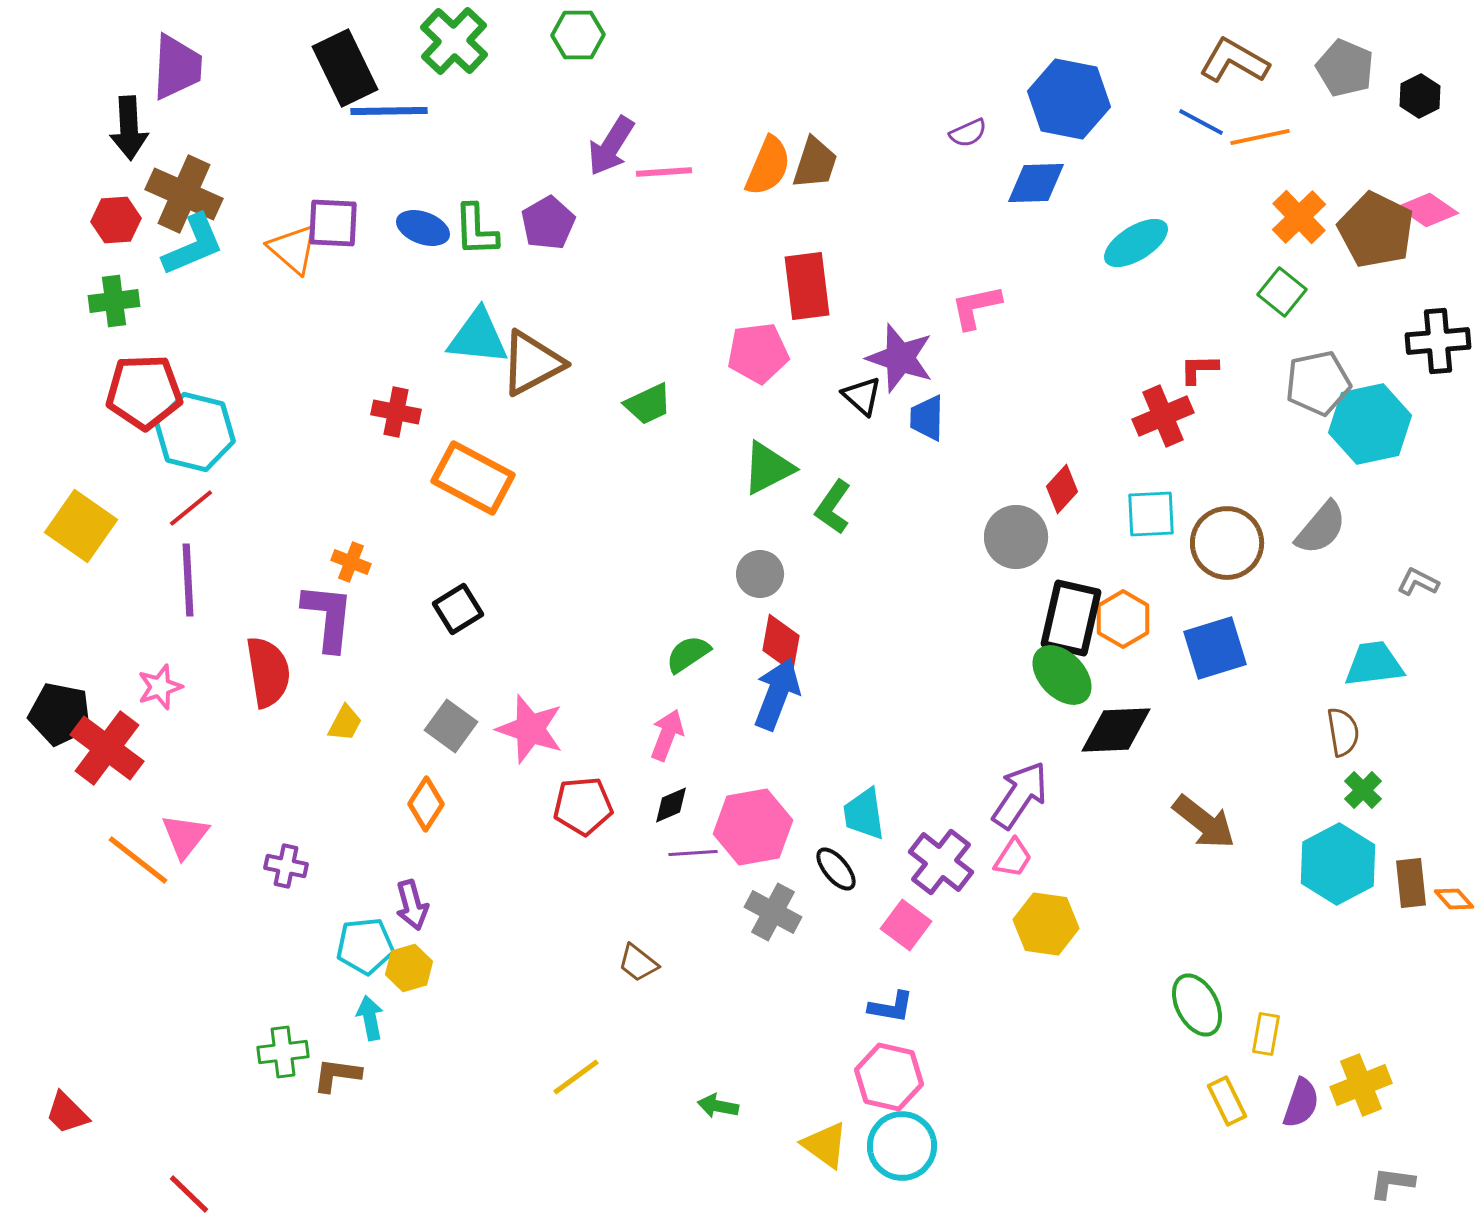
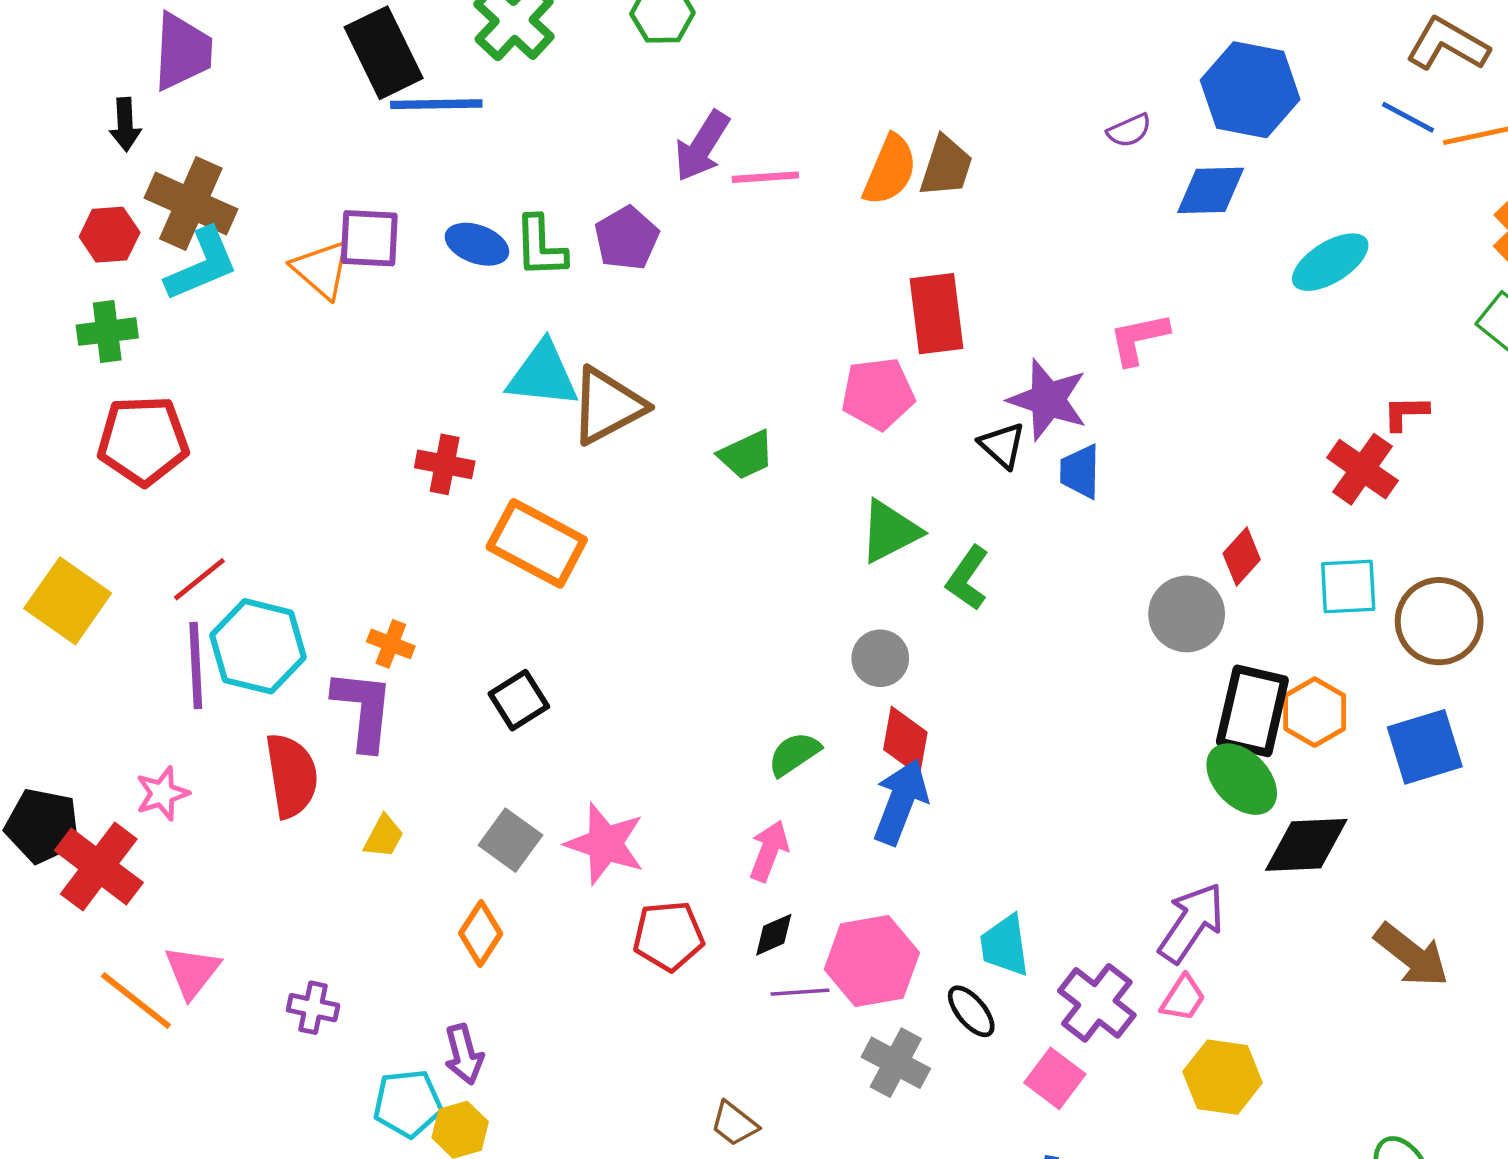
black arrow: (129, 128) -> (125, 125), size x0.7
red cross: (1163, 416) -> (1363, 469), turned -32
cyan hexagon: (195, 432) -> (258, 646), moved

